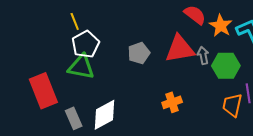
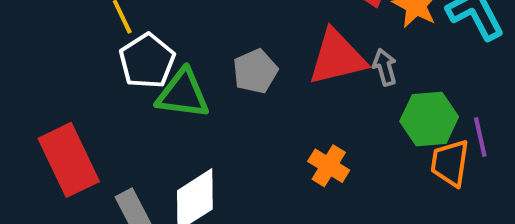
green hexagon: (226, 66) -> (429, 119), moved
green triangle: (81, 67) -> (183, 94), moved
orange cross: (172, 102) -> (329, 166), turned -36

